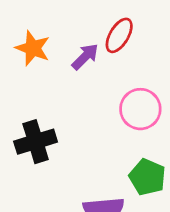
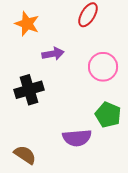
purple arrow: (85, 57) -> (53, 54), moved, turned 35

